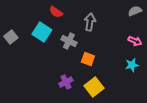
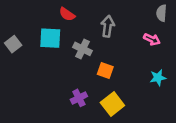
gray semicircle: (135, 11) -> (161, 13), turned -64
cyan square: (42, 32) -> (50, 38), turned -30
pink arrow: (135, 41) -> (152, 39), moved

